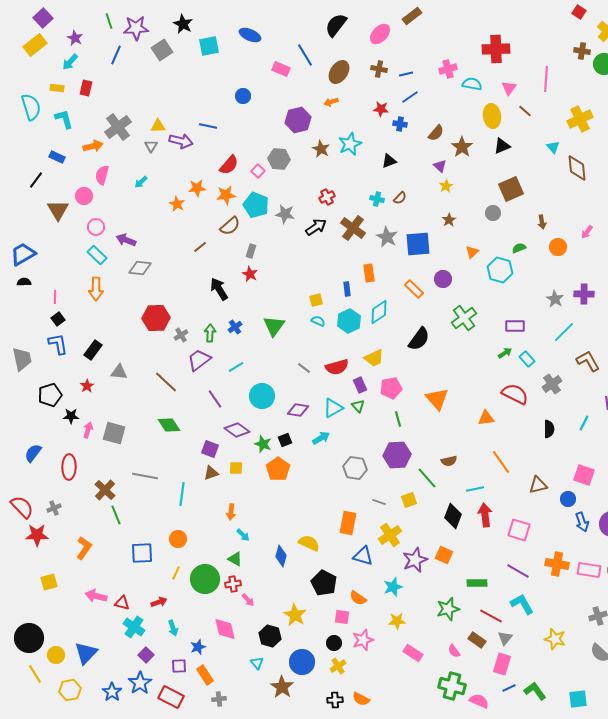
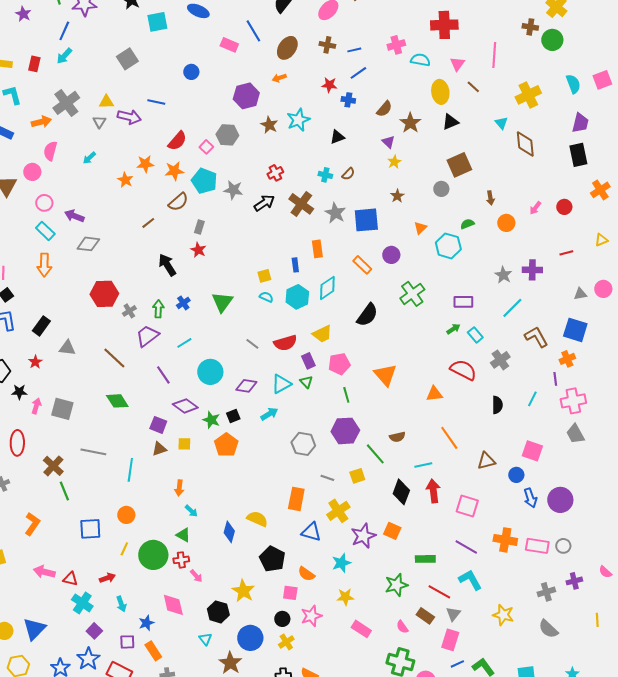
gray square: (162, 50) -> (127, 59), moved
cyan arrow: (70, 62) -> (64, 56), moved

